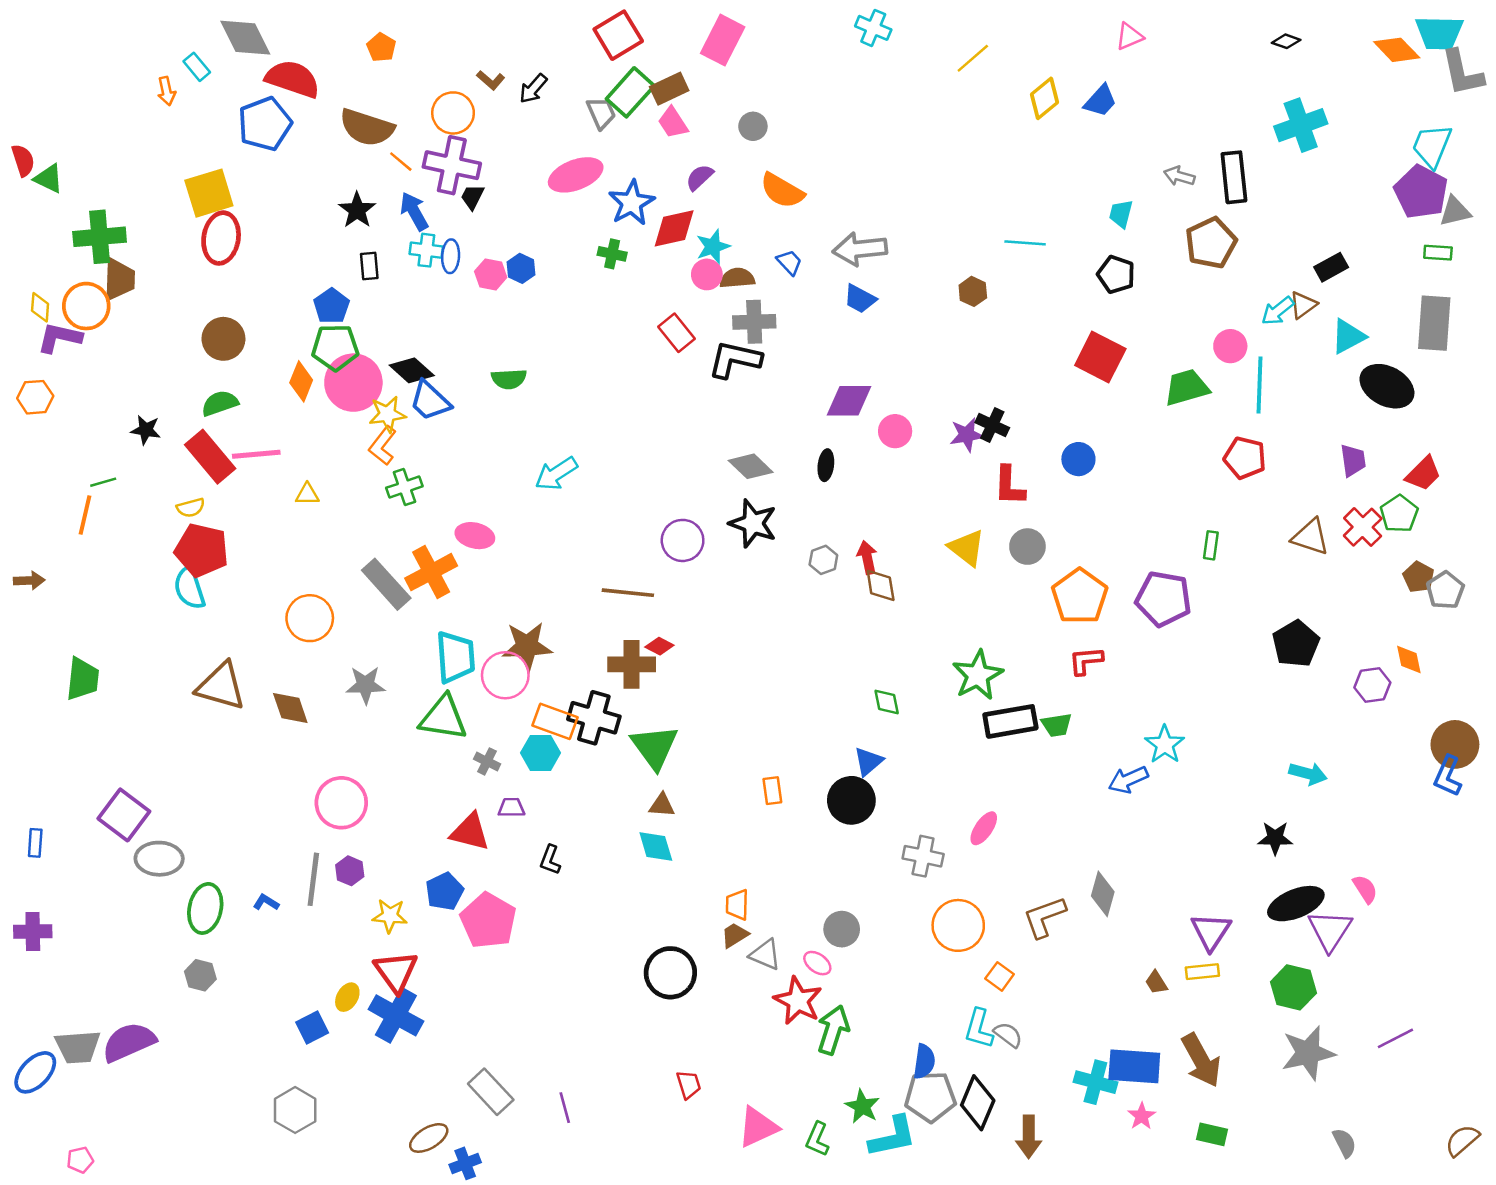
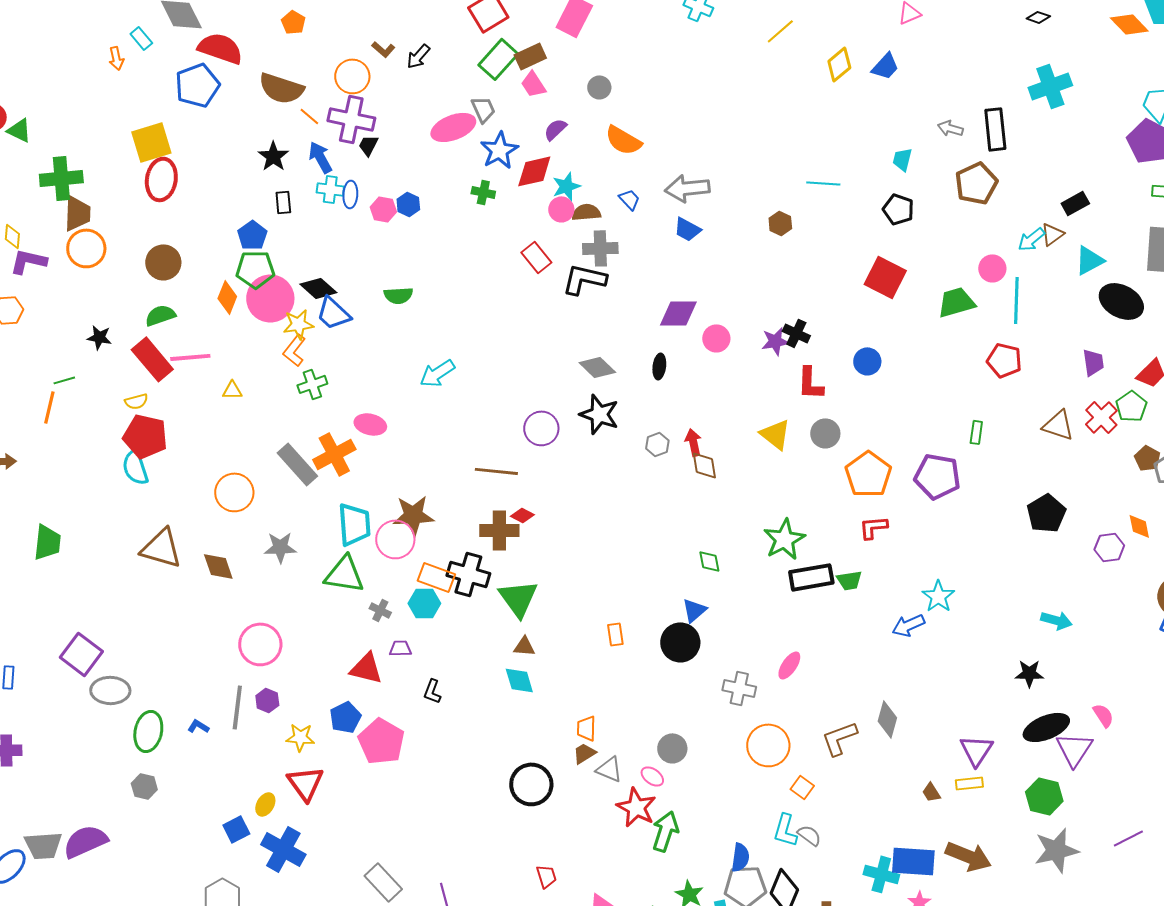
gray trapezoid: (601, 113) -> (483, 109), moved
orange circle: (86, 306) -> (86, 248), moved
blue cross: (396, 1015) -> (283, 849), moved
brown arrow: (1201, 1060) -> (968, 856), turned -39

